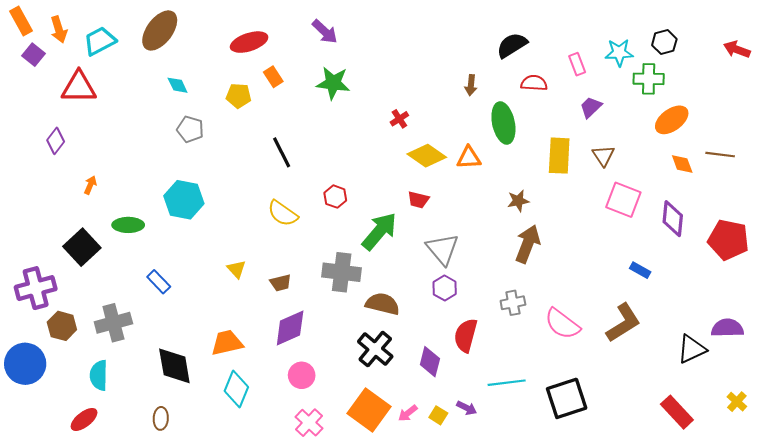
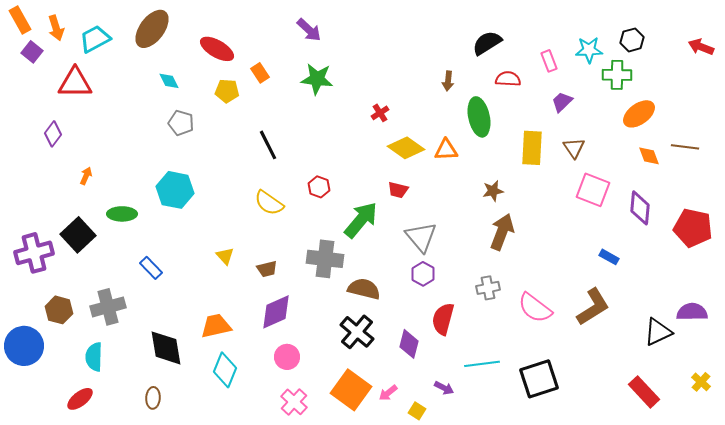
red ellipse: (249, 42) -> (217, 49), moved, turned 48
purple cross: (36, 288) -> (34, 253), moved
yellow square: (438, 415) -> (417, 411), moved

